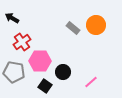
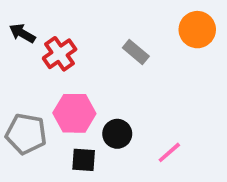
orange circle: (96, 25) -> (197, 30), moved
red cross: (22, 42) -> (60, 54), moved
black square: (45, 86) -> (84, 160), turned -32

